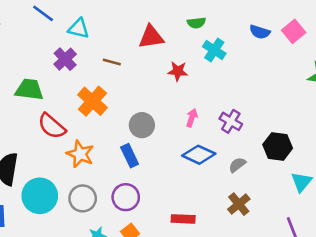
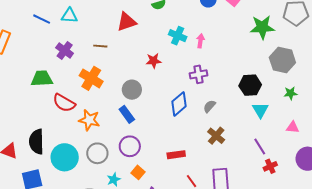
cyan triangle: (79, 29) -> (69, 16), moved
cyan cross: (214, 50) -> (178, 36), moved
red star: (178, 71) -> (154, 61), moved
pink arrow: (192, 118) -> (200, 41), moved
purple cross: (231, 121) -> (199, 74), turned -30
black hexagon: (278, 146) -> (250, 85), moved
blue diamond: (199, 155) -> (179, 104), turned -55

